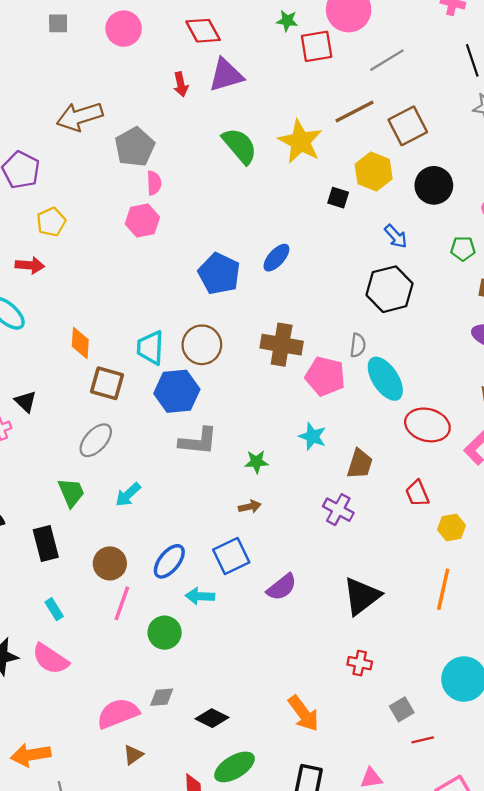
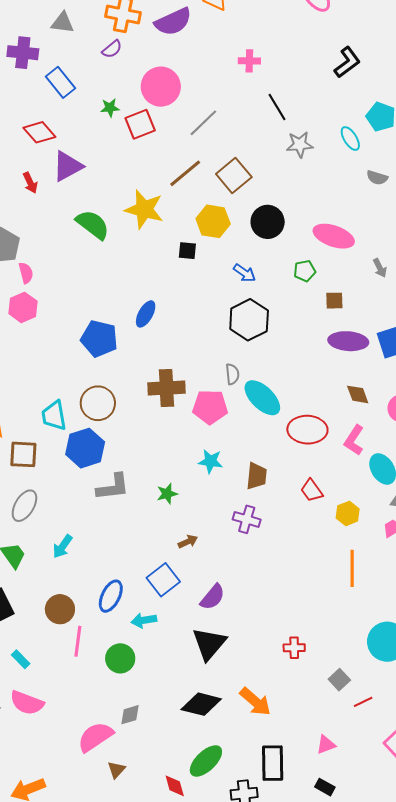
brown arrow: (250, 507) -> (188, 542), moved
black triangle: (362, 596) -> (209, 644), moved
black diamond: (212, 718) -> (201, 704), moved, size x1.4

